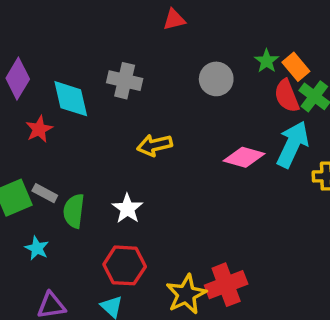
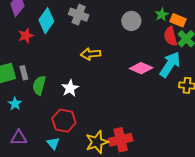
orange rectangle: (296, 67) -> (178, 20), turned -35
cyan diamond: (71, 99) -> (46, 21), turned 40
gray rectangle: (45, 193) -> (24, 73), turned 40

